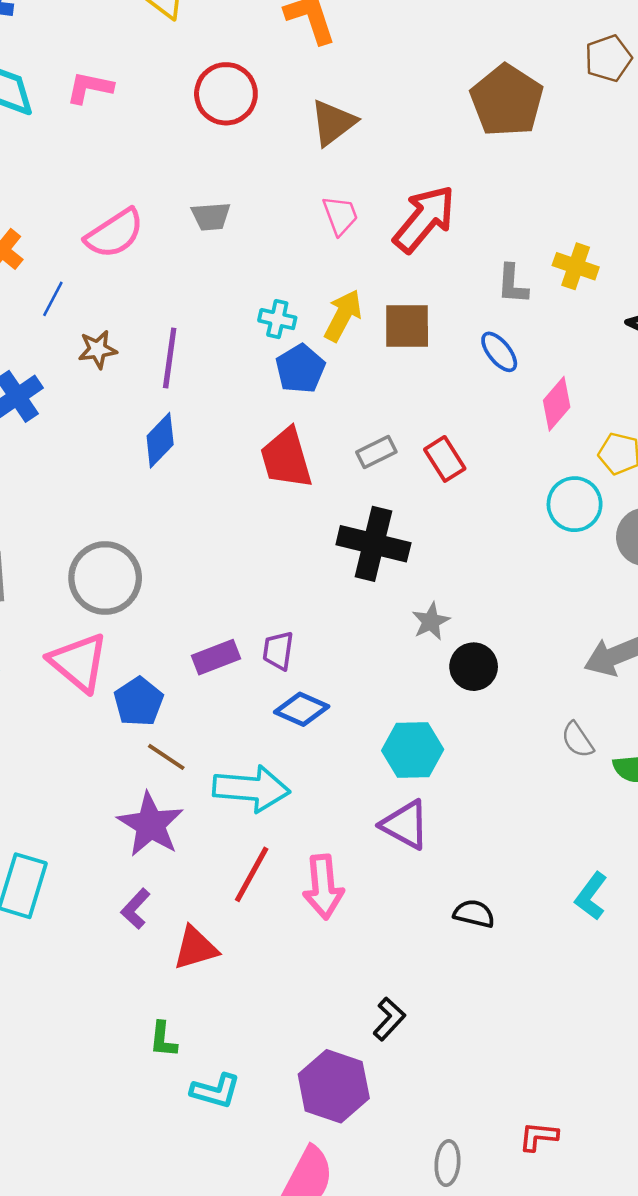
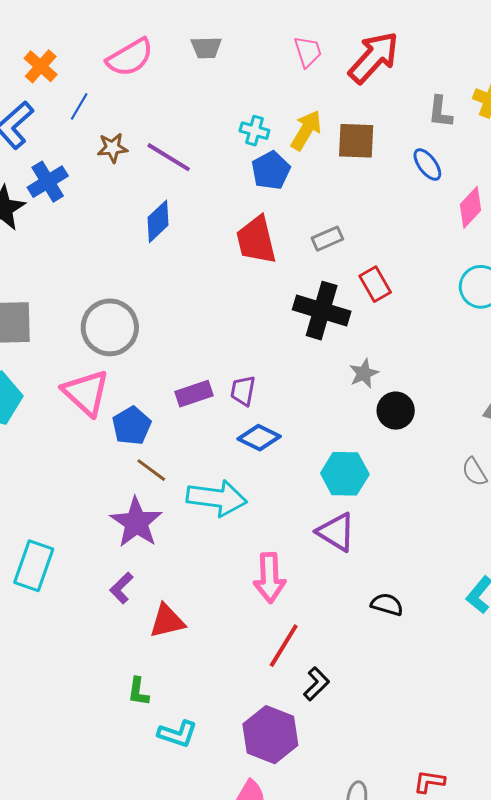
purple line: (170, 358) -> (169, 157), turned -69
red rectangle: (445, 459) -> (375, 284), moved
red line: (252, 874) -> (284, 646), moved

